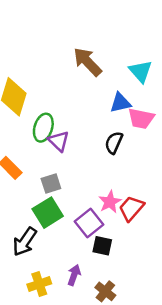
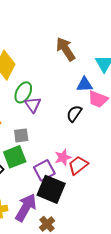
black square: (102, 246) -> (51, 189), size x1.8
purple arrow: (74, 275) -> (26, 207), size x1.8

